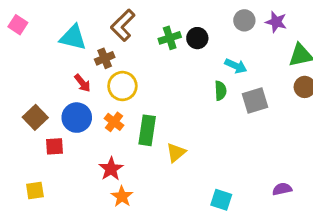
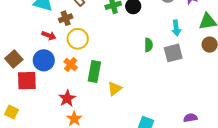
cyan arrow: (236, 66) -> (176, 28), moved, turned 56
red arrow: (82, 83) -> (49, 36), turned -32
red square: (54, 146) -> (27, 81), size x1.5
yellow square: (35, 191) -> (11, 112), turned 32

